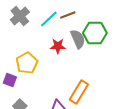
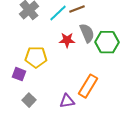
green hexagon: (95, 33) -> (107, 42), moved
yellow pentagon: (27, 63) -> (36, 57), turned 30

